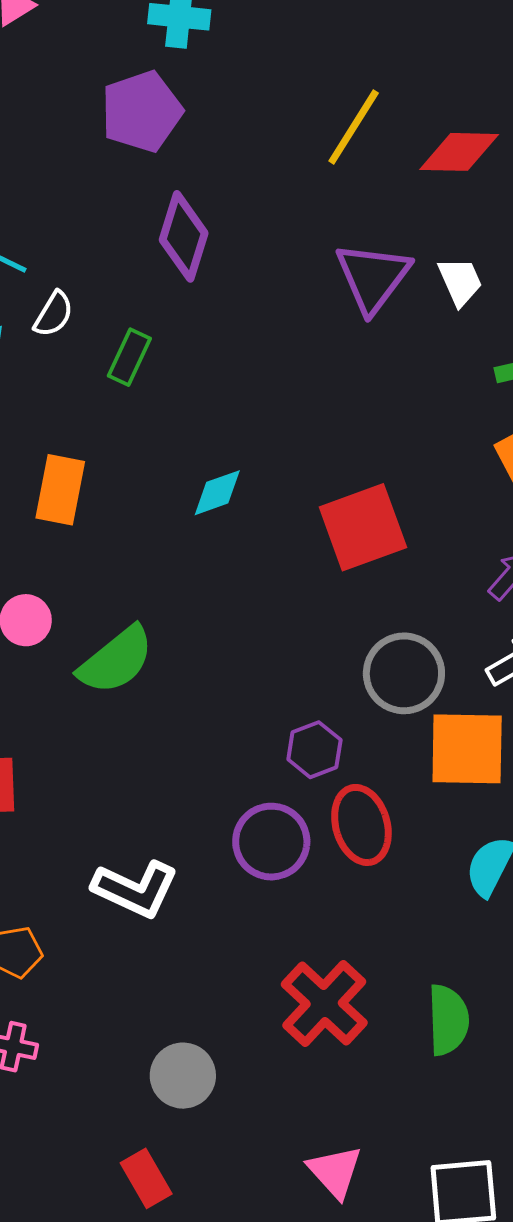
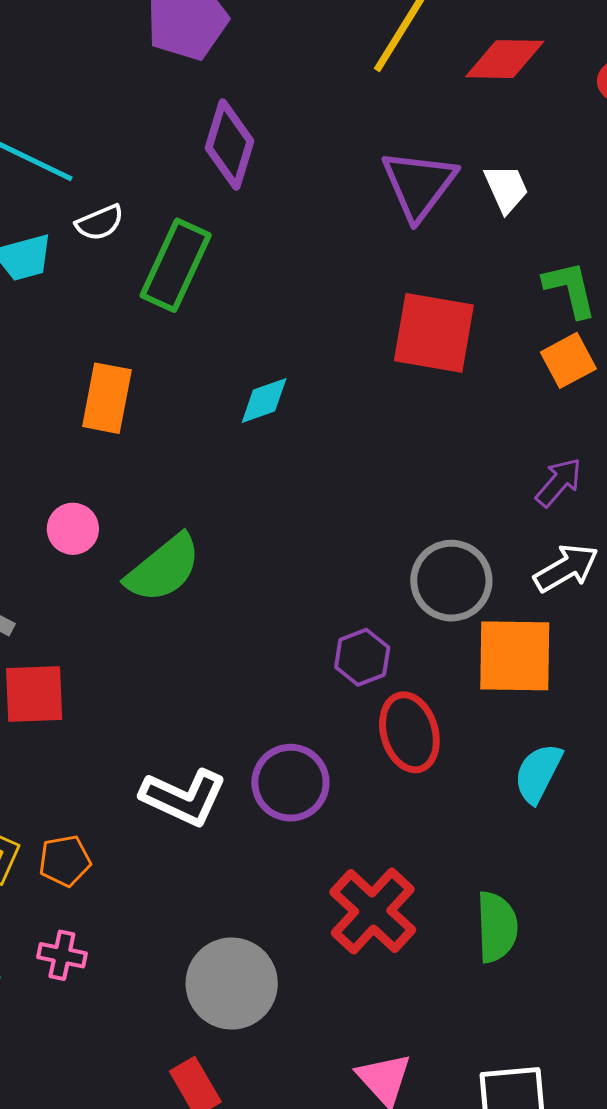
white semicircle: (54, 314) -> (100, 223), turned 36
green rectangle: (129, 357) -> (176, 265), size x1.6
red square: (363, 527) -> (434, 333), moved, turned 30
purple circle: (271, 842) -> (290, 783), moved
gray circle: (183, 1076) -> (232, 984), size x1.4

